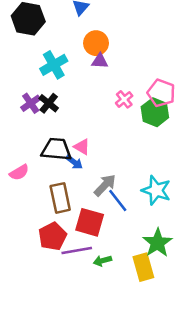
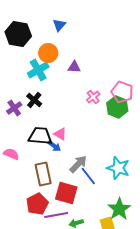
orange circle: (96, 43) -> (48, 53), moved
purple cross: (31, 103) -> (14, 108), moved
pink semicircle: (19, 172) -> (11, 154), turned -126

